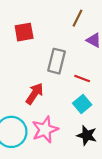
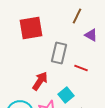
red square: (24, 32) -> (31, 28), size x1.4
cyan square: (82, 104) -> (66, 95), moved

